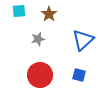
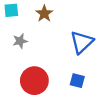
gray star: (38, 39) -> (20, 41), moved

